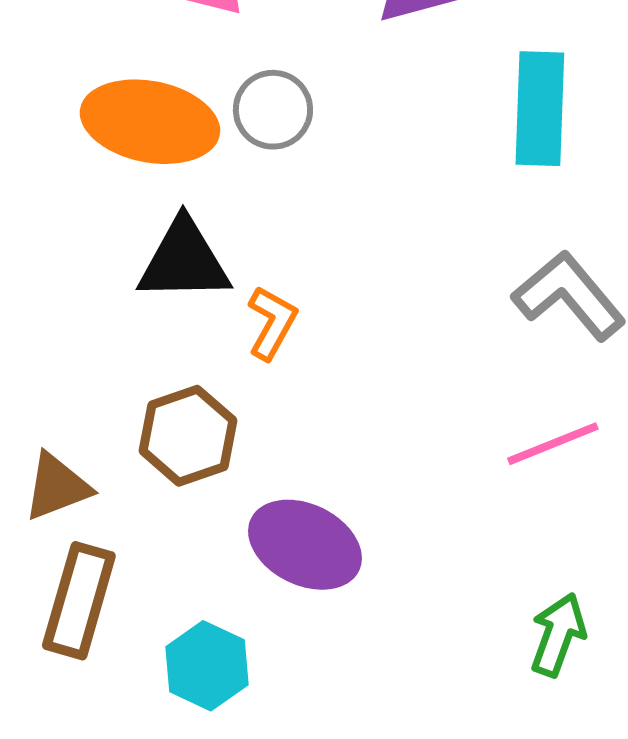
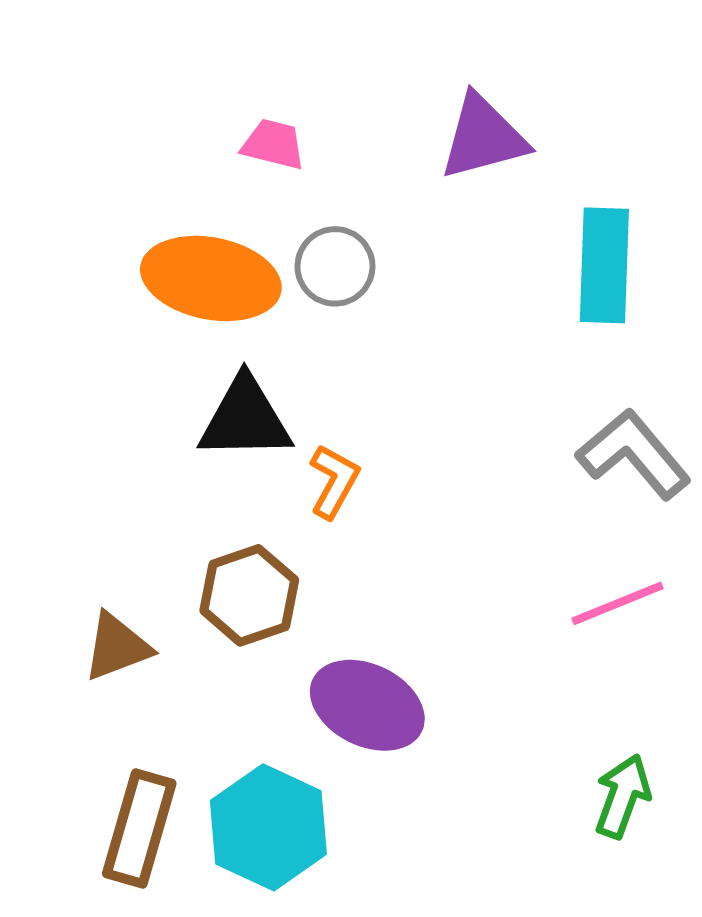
brown rectangle: (79, 601) -> (139, 828), moved
cyan hexagon: (207, 666) -> (268, 827), size x1.4

